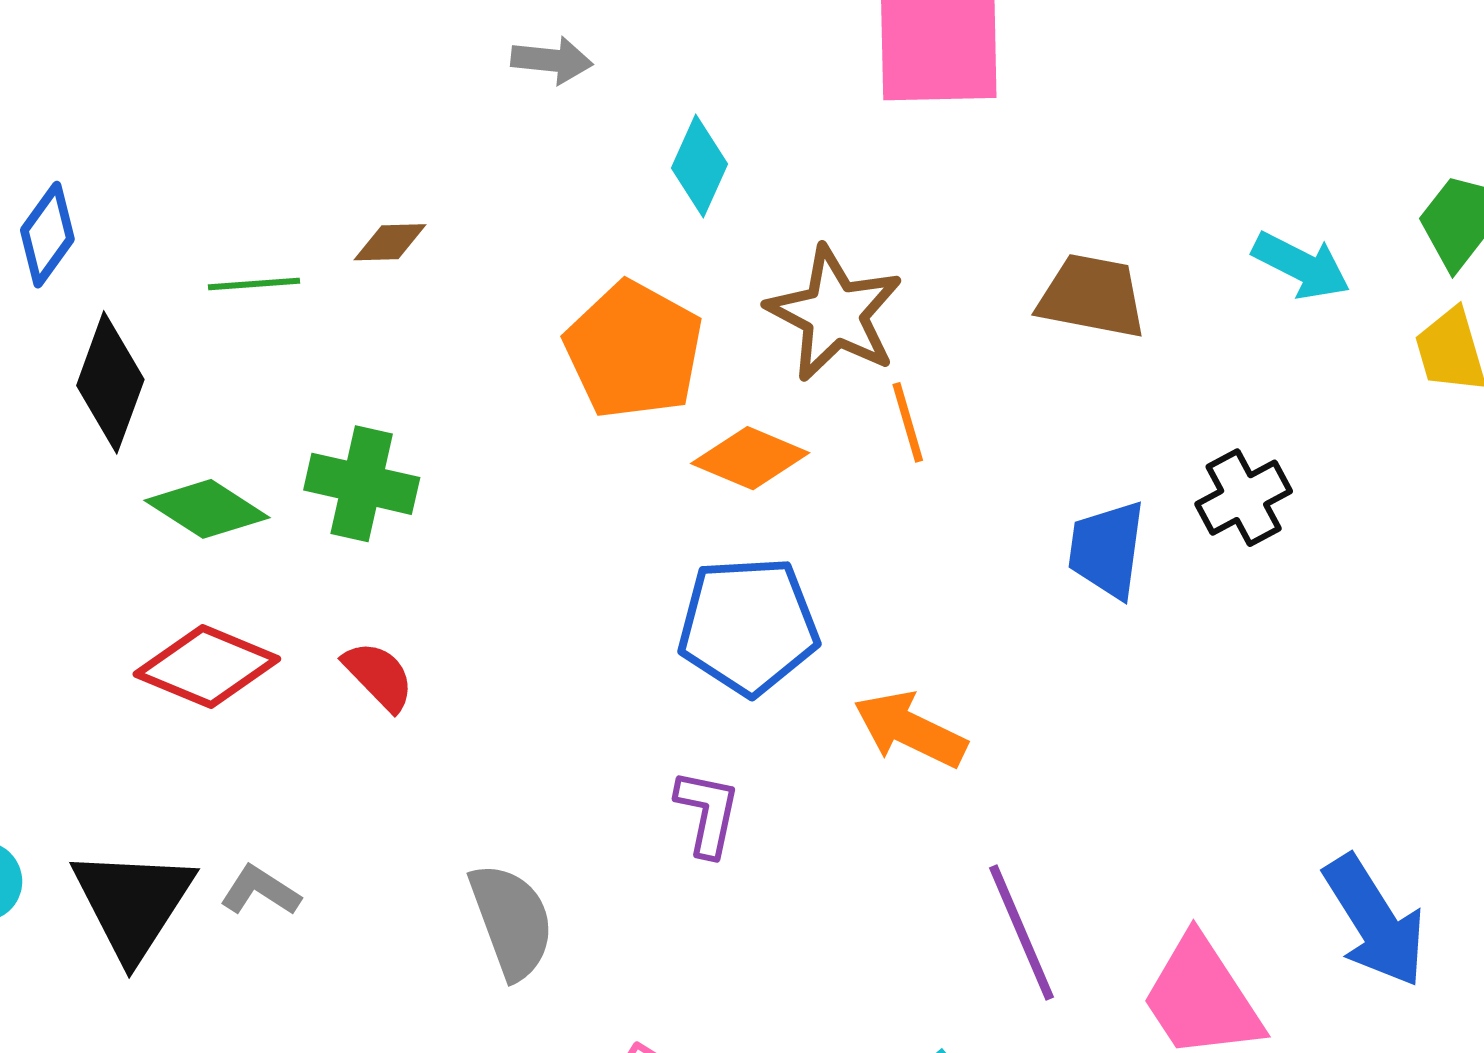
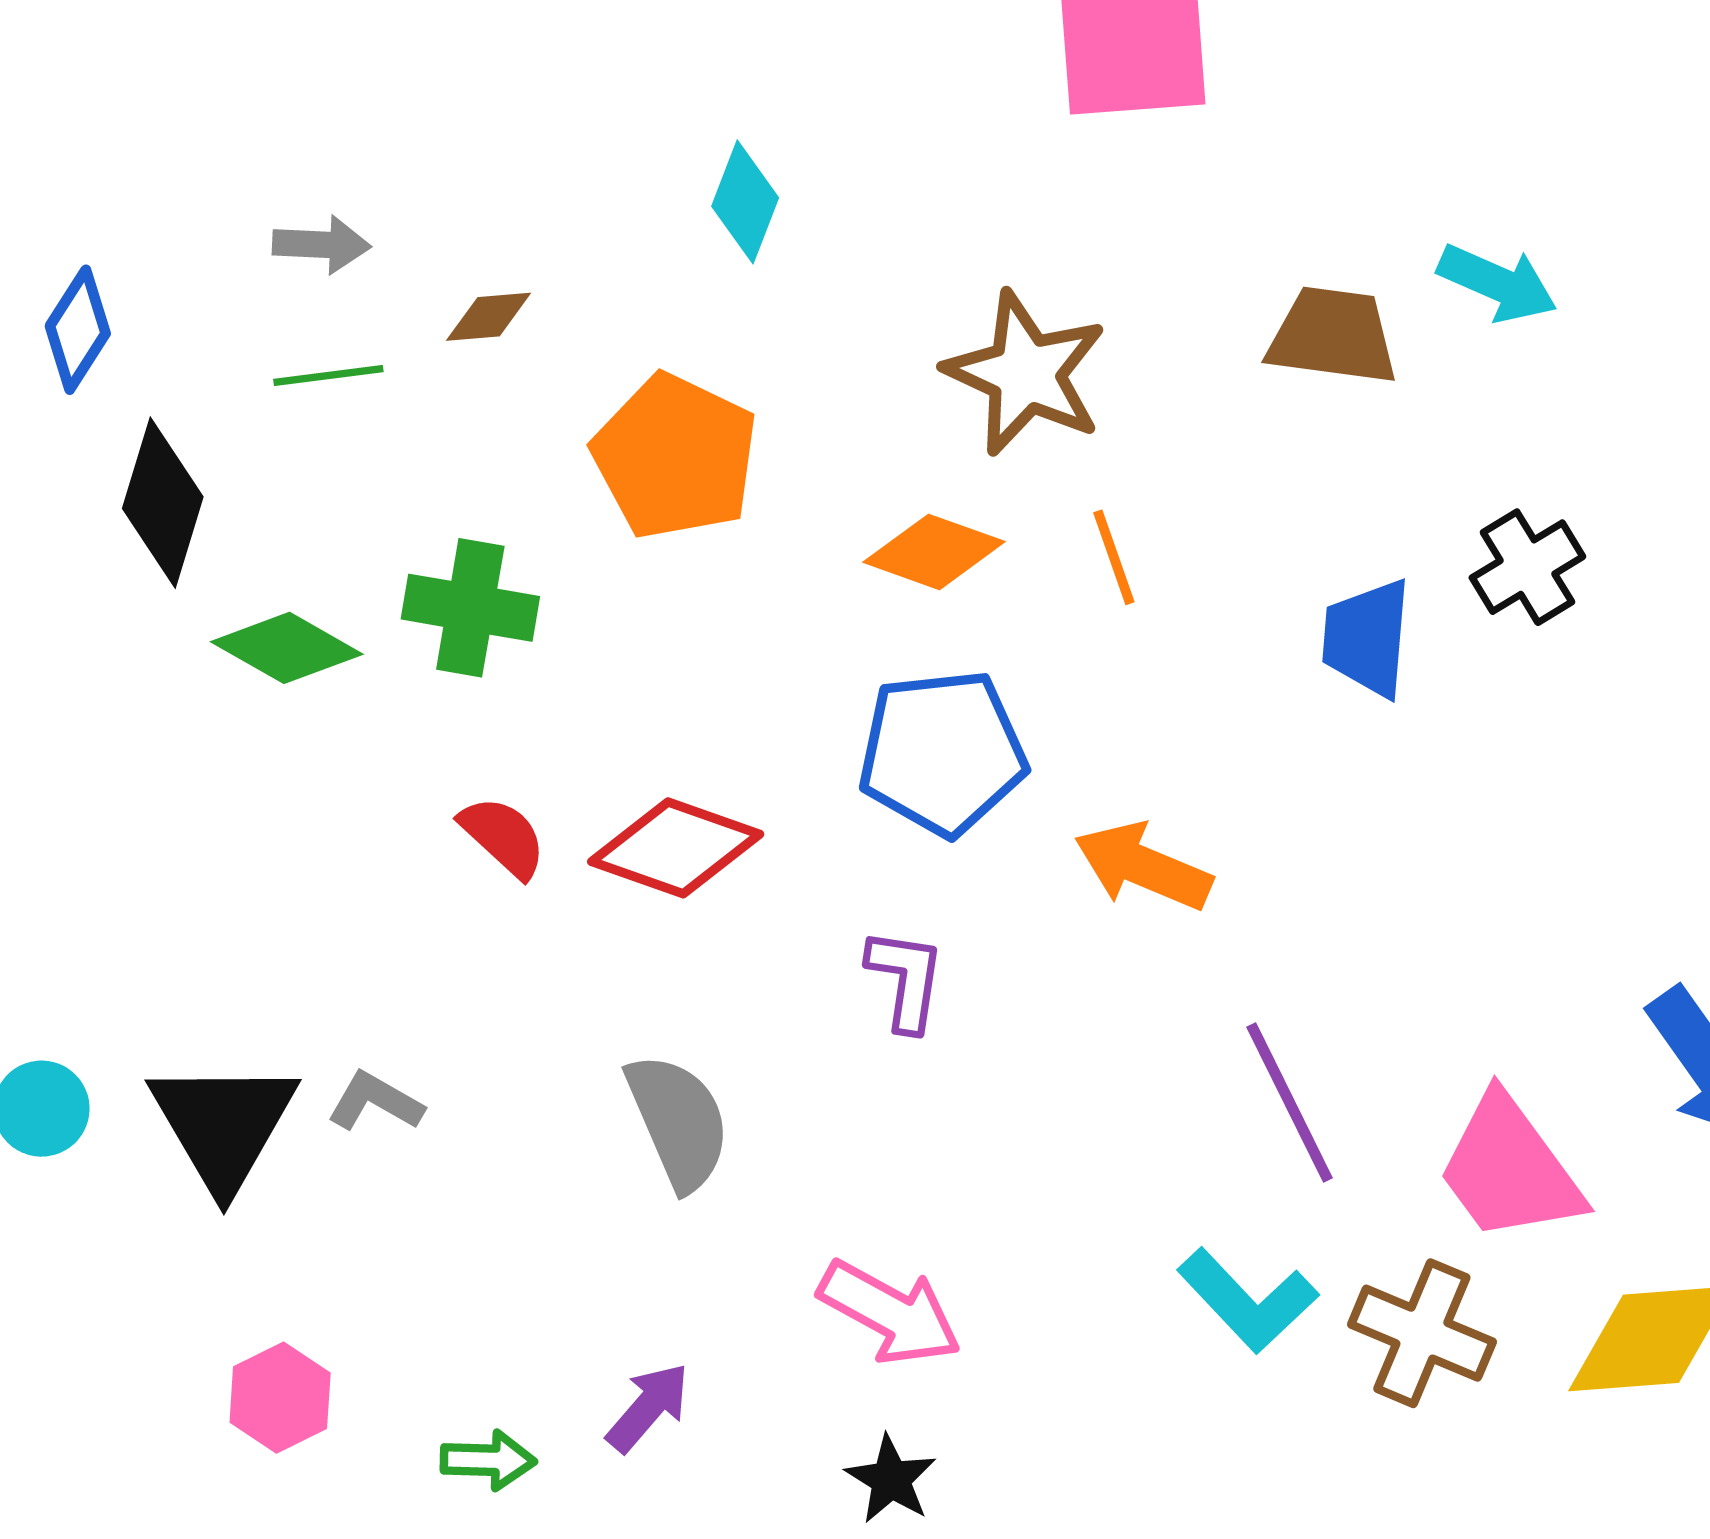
gray arrow: (552, 60) -> (322, 245), moved
cyan diamond: (699, 166) -> (745, 202), moved
cyan arrow: (1301, 266) -> (1498, 283), moved
orange pentagon: (634, 350) -> (675, 457), moved
orange line: (908, 422) -> (1114, 557), moved
red diamond: (207, 666) -> (676, 848), moved

